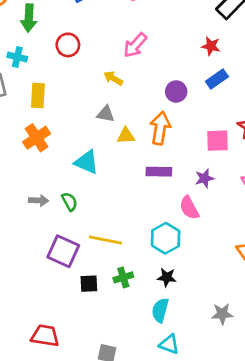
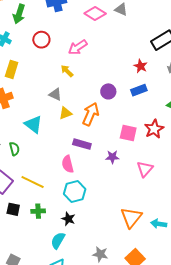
pink arrow: (135, 45) -> (78, 47), moved
yellow triangle: (126, 136) -> (65, 113), turned -32
pink semicircle: (189, 208) -> (68, 164), moved

